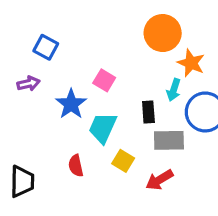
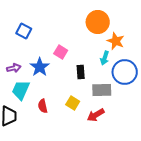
purple arrow: (28, 84) -> (14, 68), moved
black rectangle: (148, 112) -> (81, 72), moved
cyan trapezoid: (103, 128) -> (21, 90), moved

